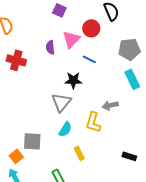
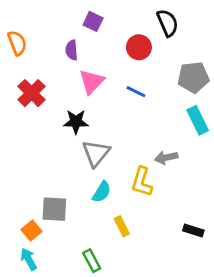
pink triangle: (71, 39) -> (92, 82), moved
purple semicircle: (50, 47) -> (72, 50), moved
red cross: (16, 60) -> (32, 93), turned 30
black star: (73, 80) -> (76, 122), moved

